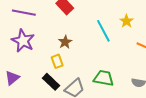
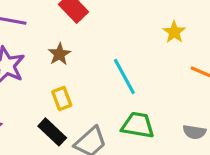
cyan line: (103, 31) -> (124, 76), moved
brown star: (65, 42) -> (59, 54), moved

